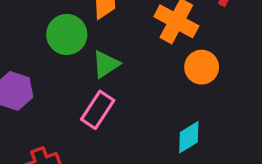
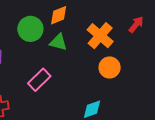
green triangle: (106, 64) -> (58, 42), moved, turned 36

